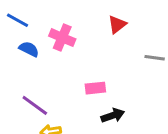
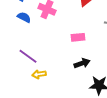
pink rectangle: (95, 88) -> (78, 37), moved

